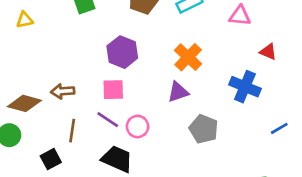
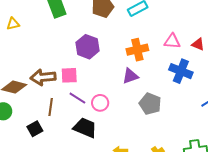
pink triangle: (240, 16) -> (172, 41), moved
orange cross: (188, 57) -> (137, 50), turned 35
pink square: (113, 90) -> (69, 75), moved
brown arrow: (63, 91) -> (43, 77), size x1.4

